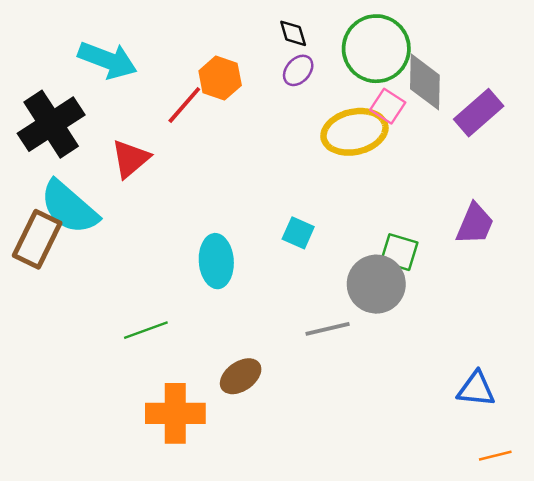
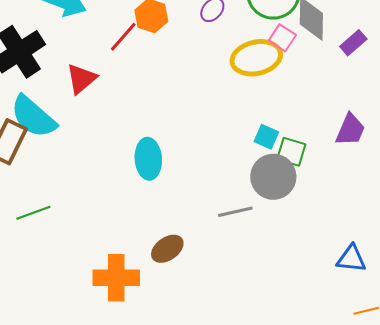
purple rectangle: (479, 113) -> (353, 43), size x0.7
cyan square: (298, 233) -> (266, 137), moved
green line: (146, 330) -> (33, 213), moved

